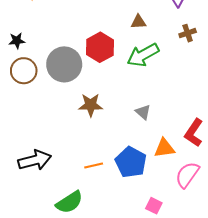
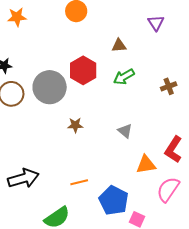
brown cross: (188, 33) -> (169, 86), moved
green arrow: (143, 55) -> (124, 77), size x0.7
brown star: (91, 105) -> (75, 125), size x0.7
blue pentagon: (131, 162) -> (114, 200), moved

